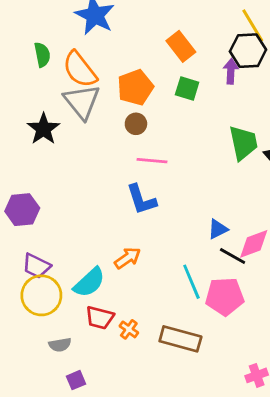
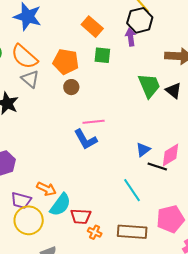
orange pentagon: (135, 87) -> (66, 62), turned -30
gray triangle: (82, 102) -> (30, 79), size x0.7
pink line: (152, 161) -> (94, 122), moved
orange arrow: (128, 258) -> (46, 189), moved, turned 72
pink pentagon: (225, 296) -> (170, 219), moved
red trapezoid: (100, 318) -> (81, 216), moved

